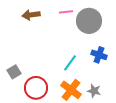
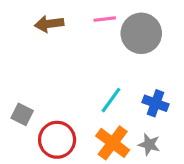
blue cross: (99, 55) -> (156, 103), moved
gray square: (14, 72) -> (22, 114), turned -32

